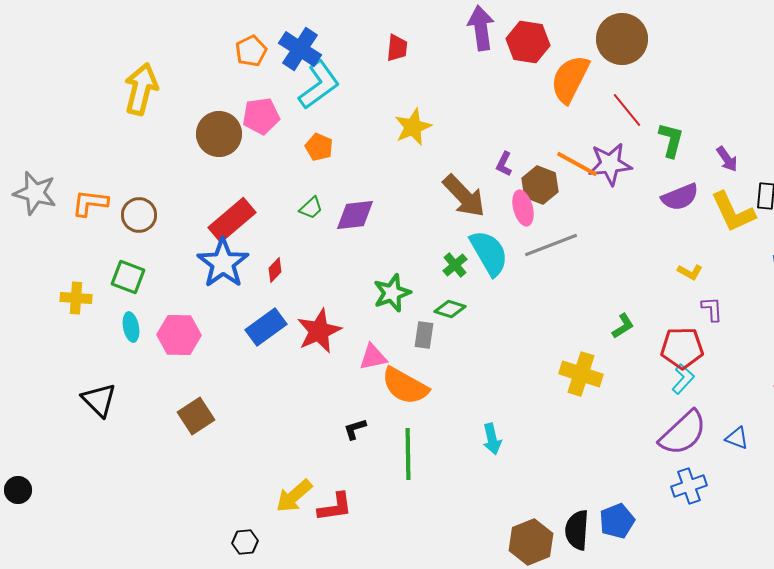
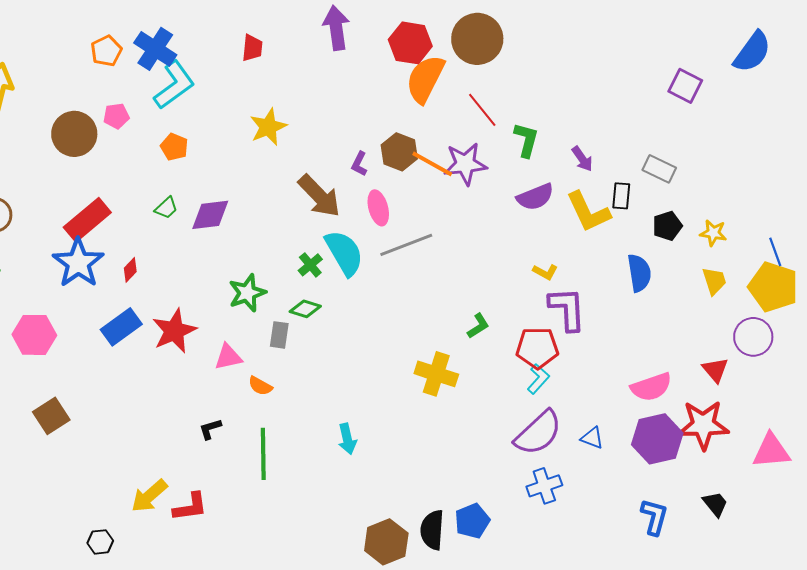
red hexagon: (528, 42) -> (410, 43), moved
pink pentagon: (261, 116) -> (116, 116), size x0.7
brown hexagon: (540, 185) -> (399, 152), moved
purple L-shape: (712, 309) -> (567, 309), size x1.8
orange semicircle: (405, 386) -> (260, 386), size x0.5

